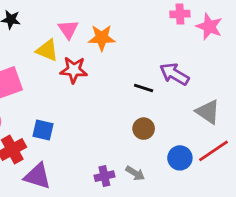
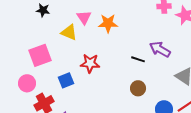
red star: (74, 70) -> (90, 63), moved
blue square: (43, 130) -> (66, 80), moved, turned -35

